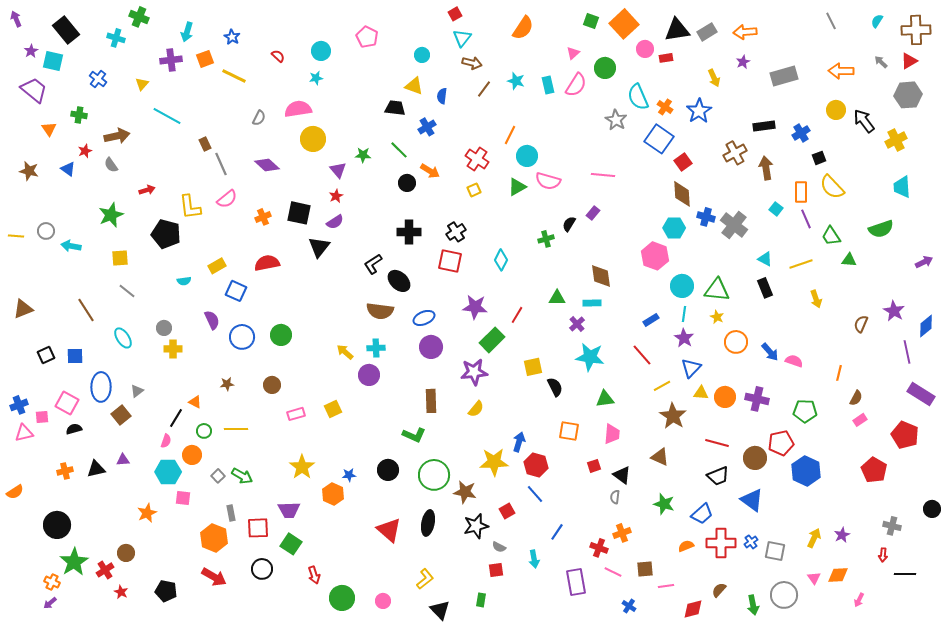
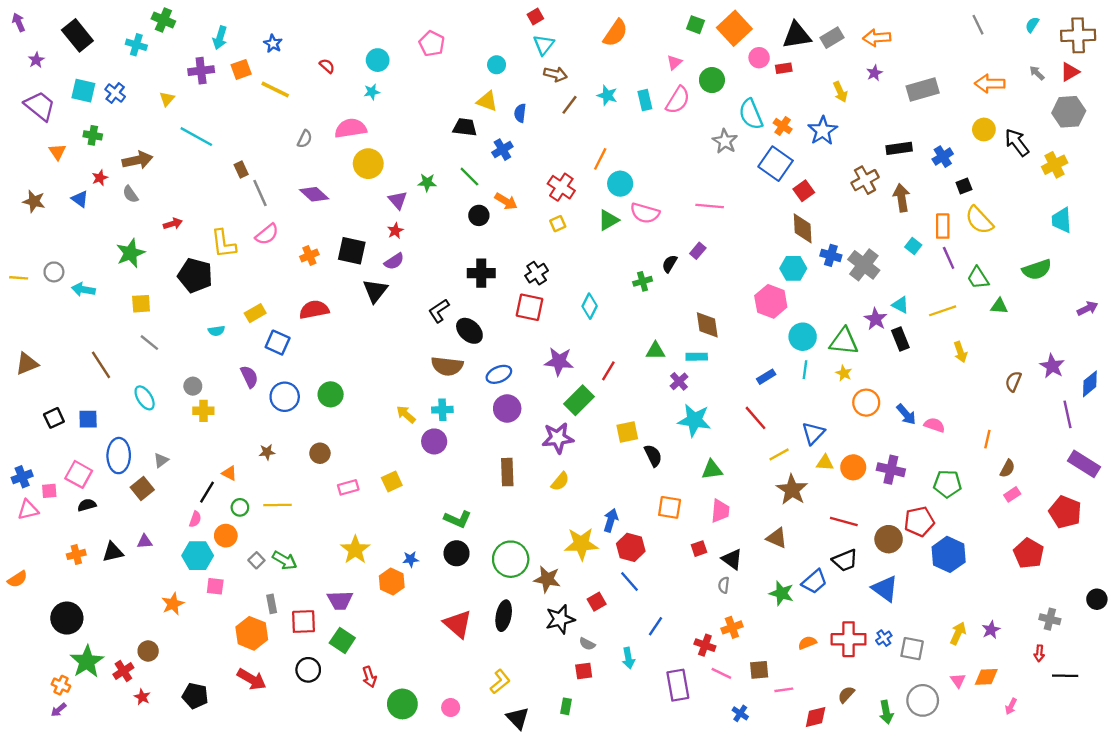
cyan square: (53, 61) -> (83, 91), moved
purple star: (684, 338) -> (876, 319), moved
green L-shape: (414, 435) -> (458, 519), moved
blue trapezoid: (702, 514) -> (814, 582), moved

